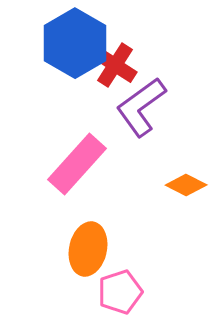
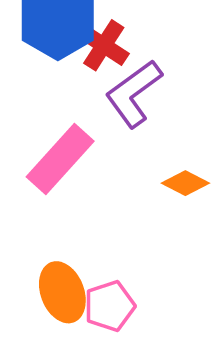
orange ellipse: (88, 249) -> (62, 292), moved, turned -33

